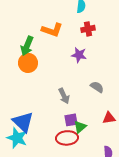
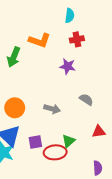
orange circle: (28, 63) -> (15, 108), moved
gray arrow: (64, 96) -> (52, 109), turned -49
purple square: (71, 120) -> (35, 142), moved

